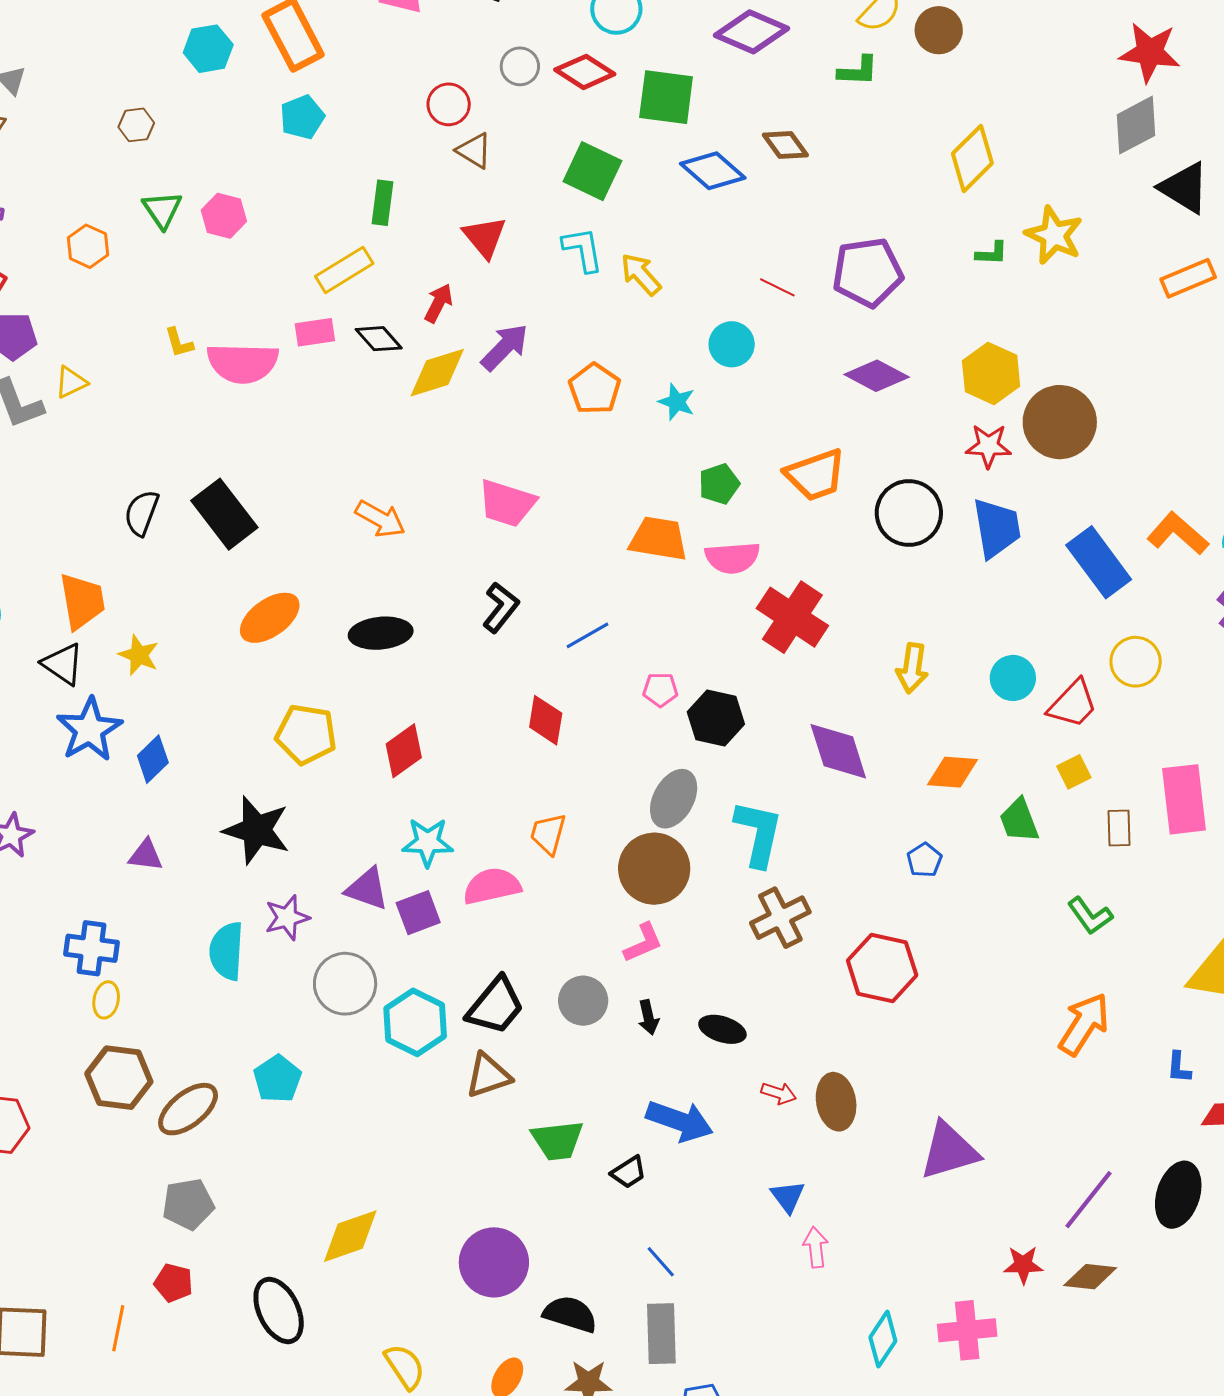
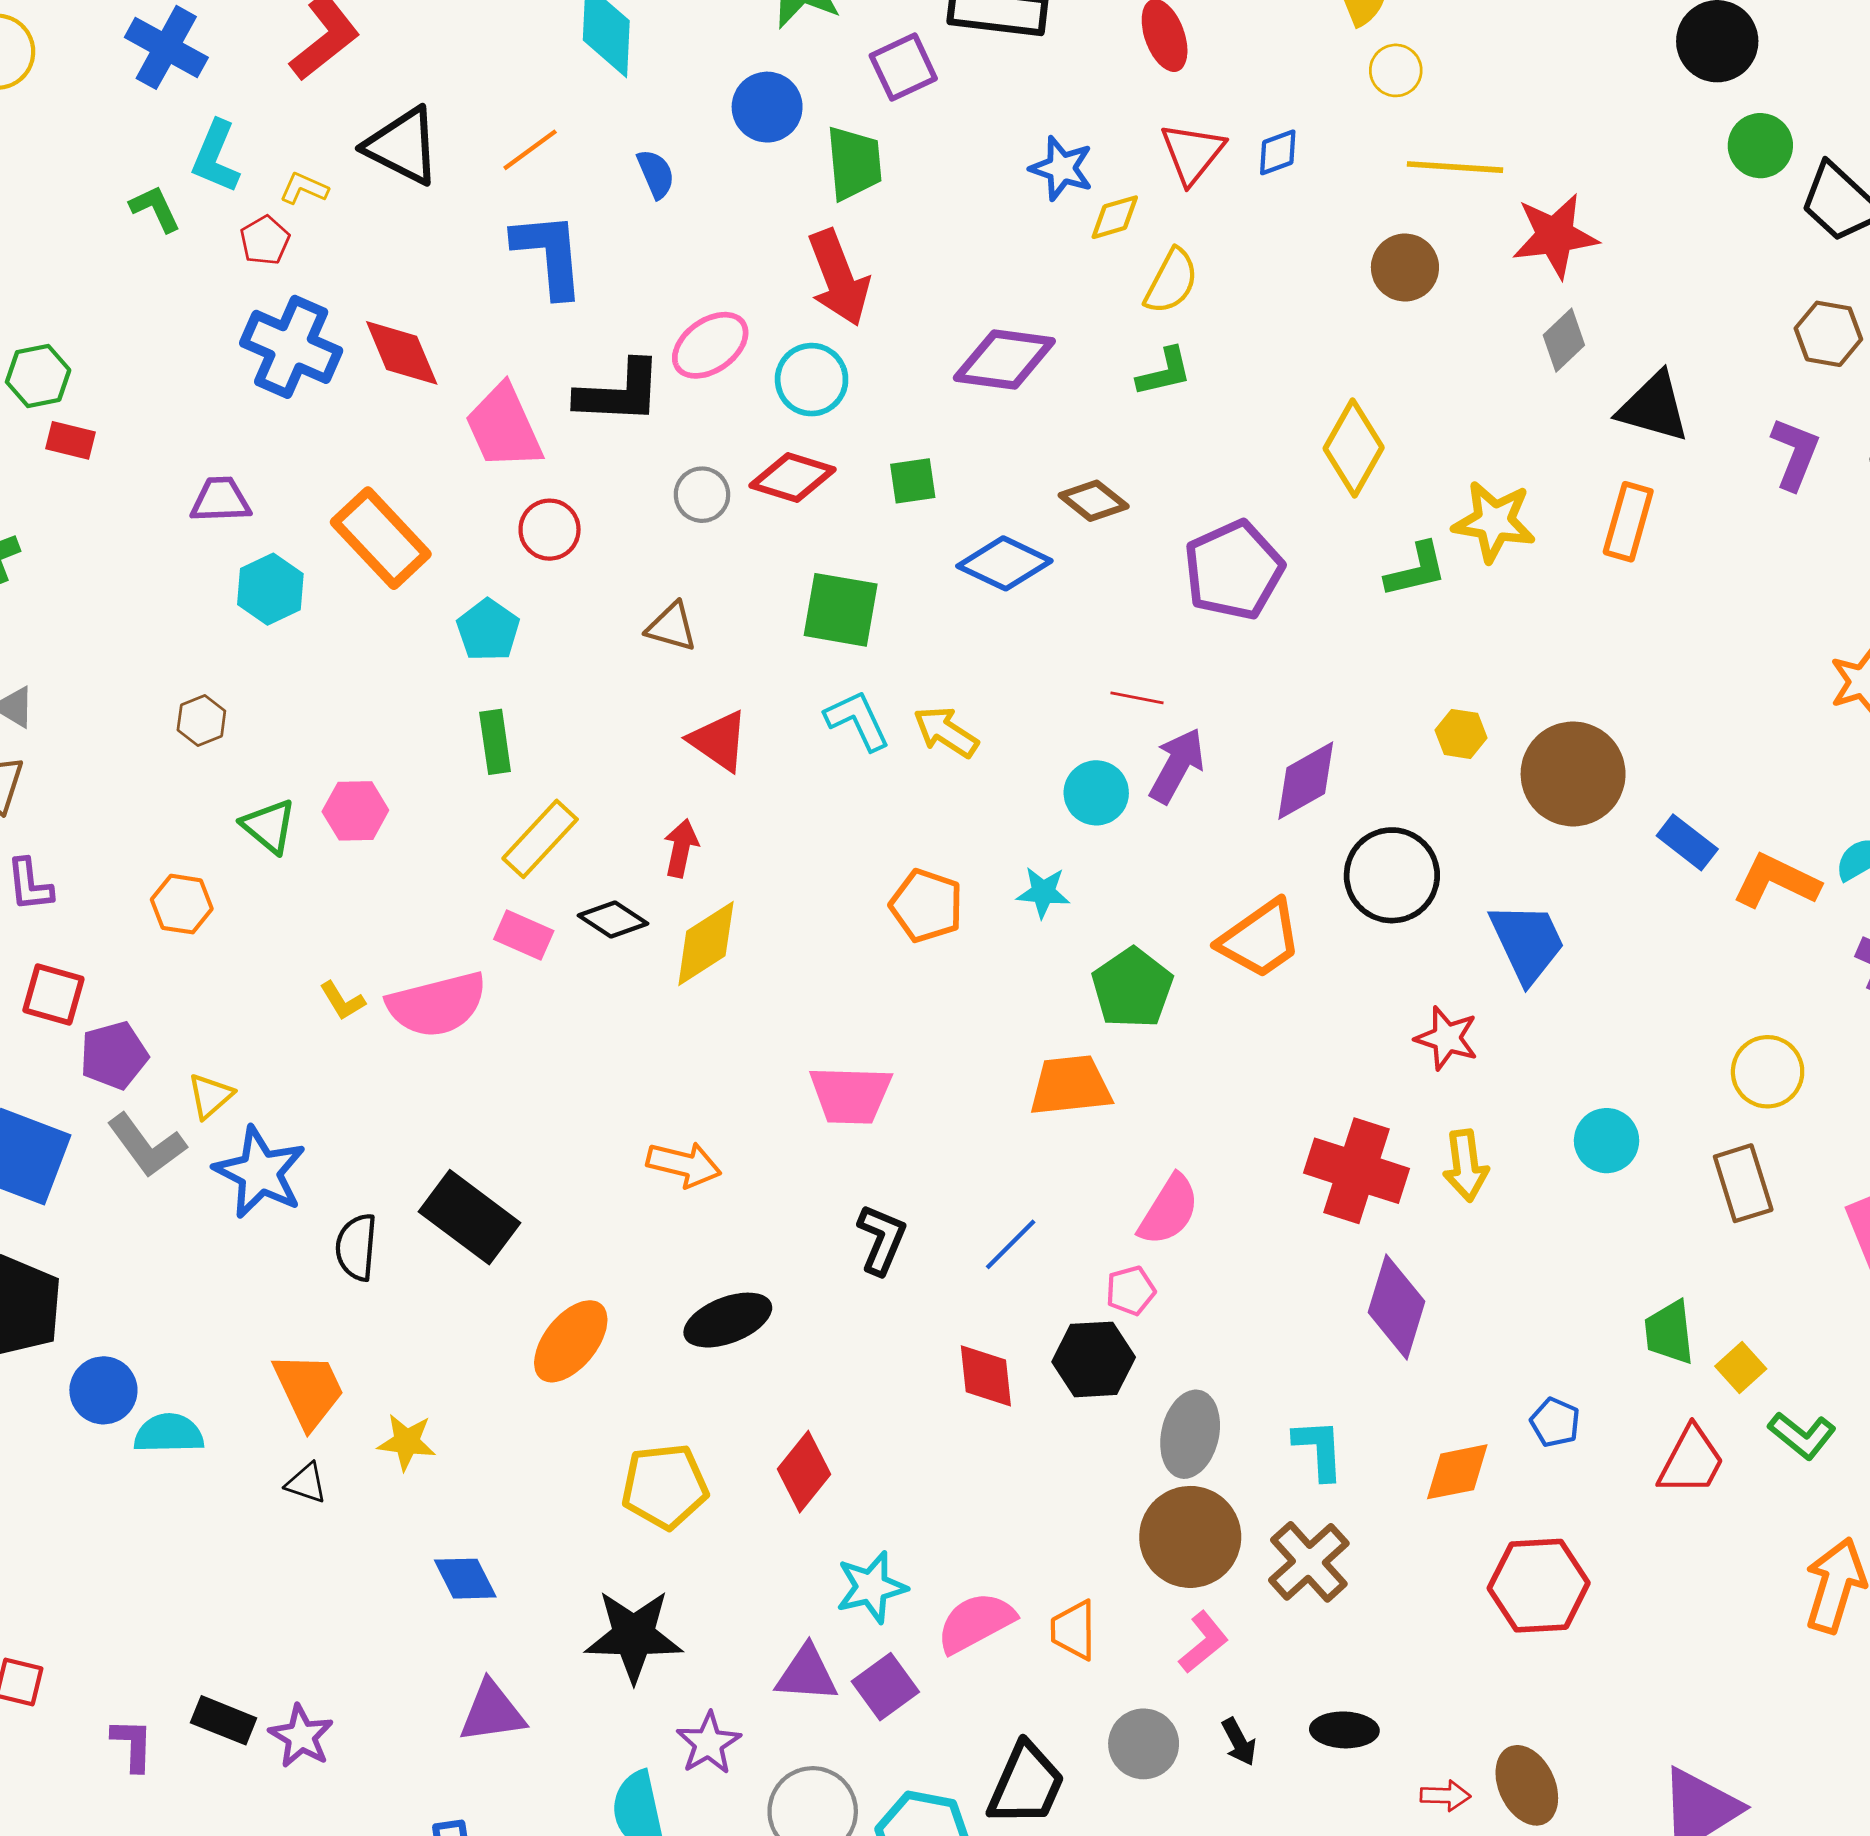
brown circle: (939, 30) -> (1405, 268), moved
green square: (666, 97) -> (913, 481), size x0.6
red circle: (449, 104) -> (550, 530), moved
cyan pentagon: (302, 117) -> (488, 630), moved
gray diamond: (1136, 125) -> (1564, 340), size x0.7
green rectangle: (383, 203) -> (495, 742), moved
green L-shape: (992, 253) -> (1416, 570), size x1.4
purple pentagon: (868, 272) -> (1234, 570), moved
orange rectangle: (1188, 278) -> (1628, 522), moved, turned -36
pink rectangle: (315, 332) -> (524, 935), turned 48
purple arrow: (505, 347) -> (1177, 766), moved
yellow hexagon: (991, 374) -> (1461, 734), size x0.6
purple diamond: (877, 376) -> (1306, 781), turned -42
red star: (989, 446) -> (1447, 1038), moved, turned 30
green pentagon: (719, 484) -> (1132, 988), size x1.4
black circle: (909, 513) -> (1392, 875), moved
pink semicircle: (732, 558) -> (1169, 1210), moved, turned -38
blue rectangle: (1099, 562) -> (1687, 842), moved, size x0.6
red cross: (792, 617) -> (1356, 1171), moved
black triangle: (63, 664) -> (306, 1483), size x0.7
red trapezoid: (1073, 704) -> (1691, 1461), moved
black hexagon: (716, 718) -> (1094, 1359), moved
blue star: (89, 730) -> (260, 1172), moved
purple diamond: (838, 751) -> (1396, 1307), turned 50
blue diamond: (153, 759) -> (465, 1579), turned -57
orange diamond: (952, 772) -> (1457, 1472), moved
yellow square: (1074, 772) -> (1741, 1368), moved
green trapezoid: (1019, 820) -> (1669, 1332), turned 30
brown rectangle: (1119, 828) -> (1743, 1183), moved, size x1.4
cyan L-shape: (758, 833) -> (1319, 1449), size x0.7
orange trapezoid: (548, 834) -> (1074, 1630), moved
purple triangle: (146, 855) -> (492, 1712), size x1.4
brown cross: (780, 918) -> (1309, 1562), moved

